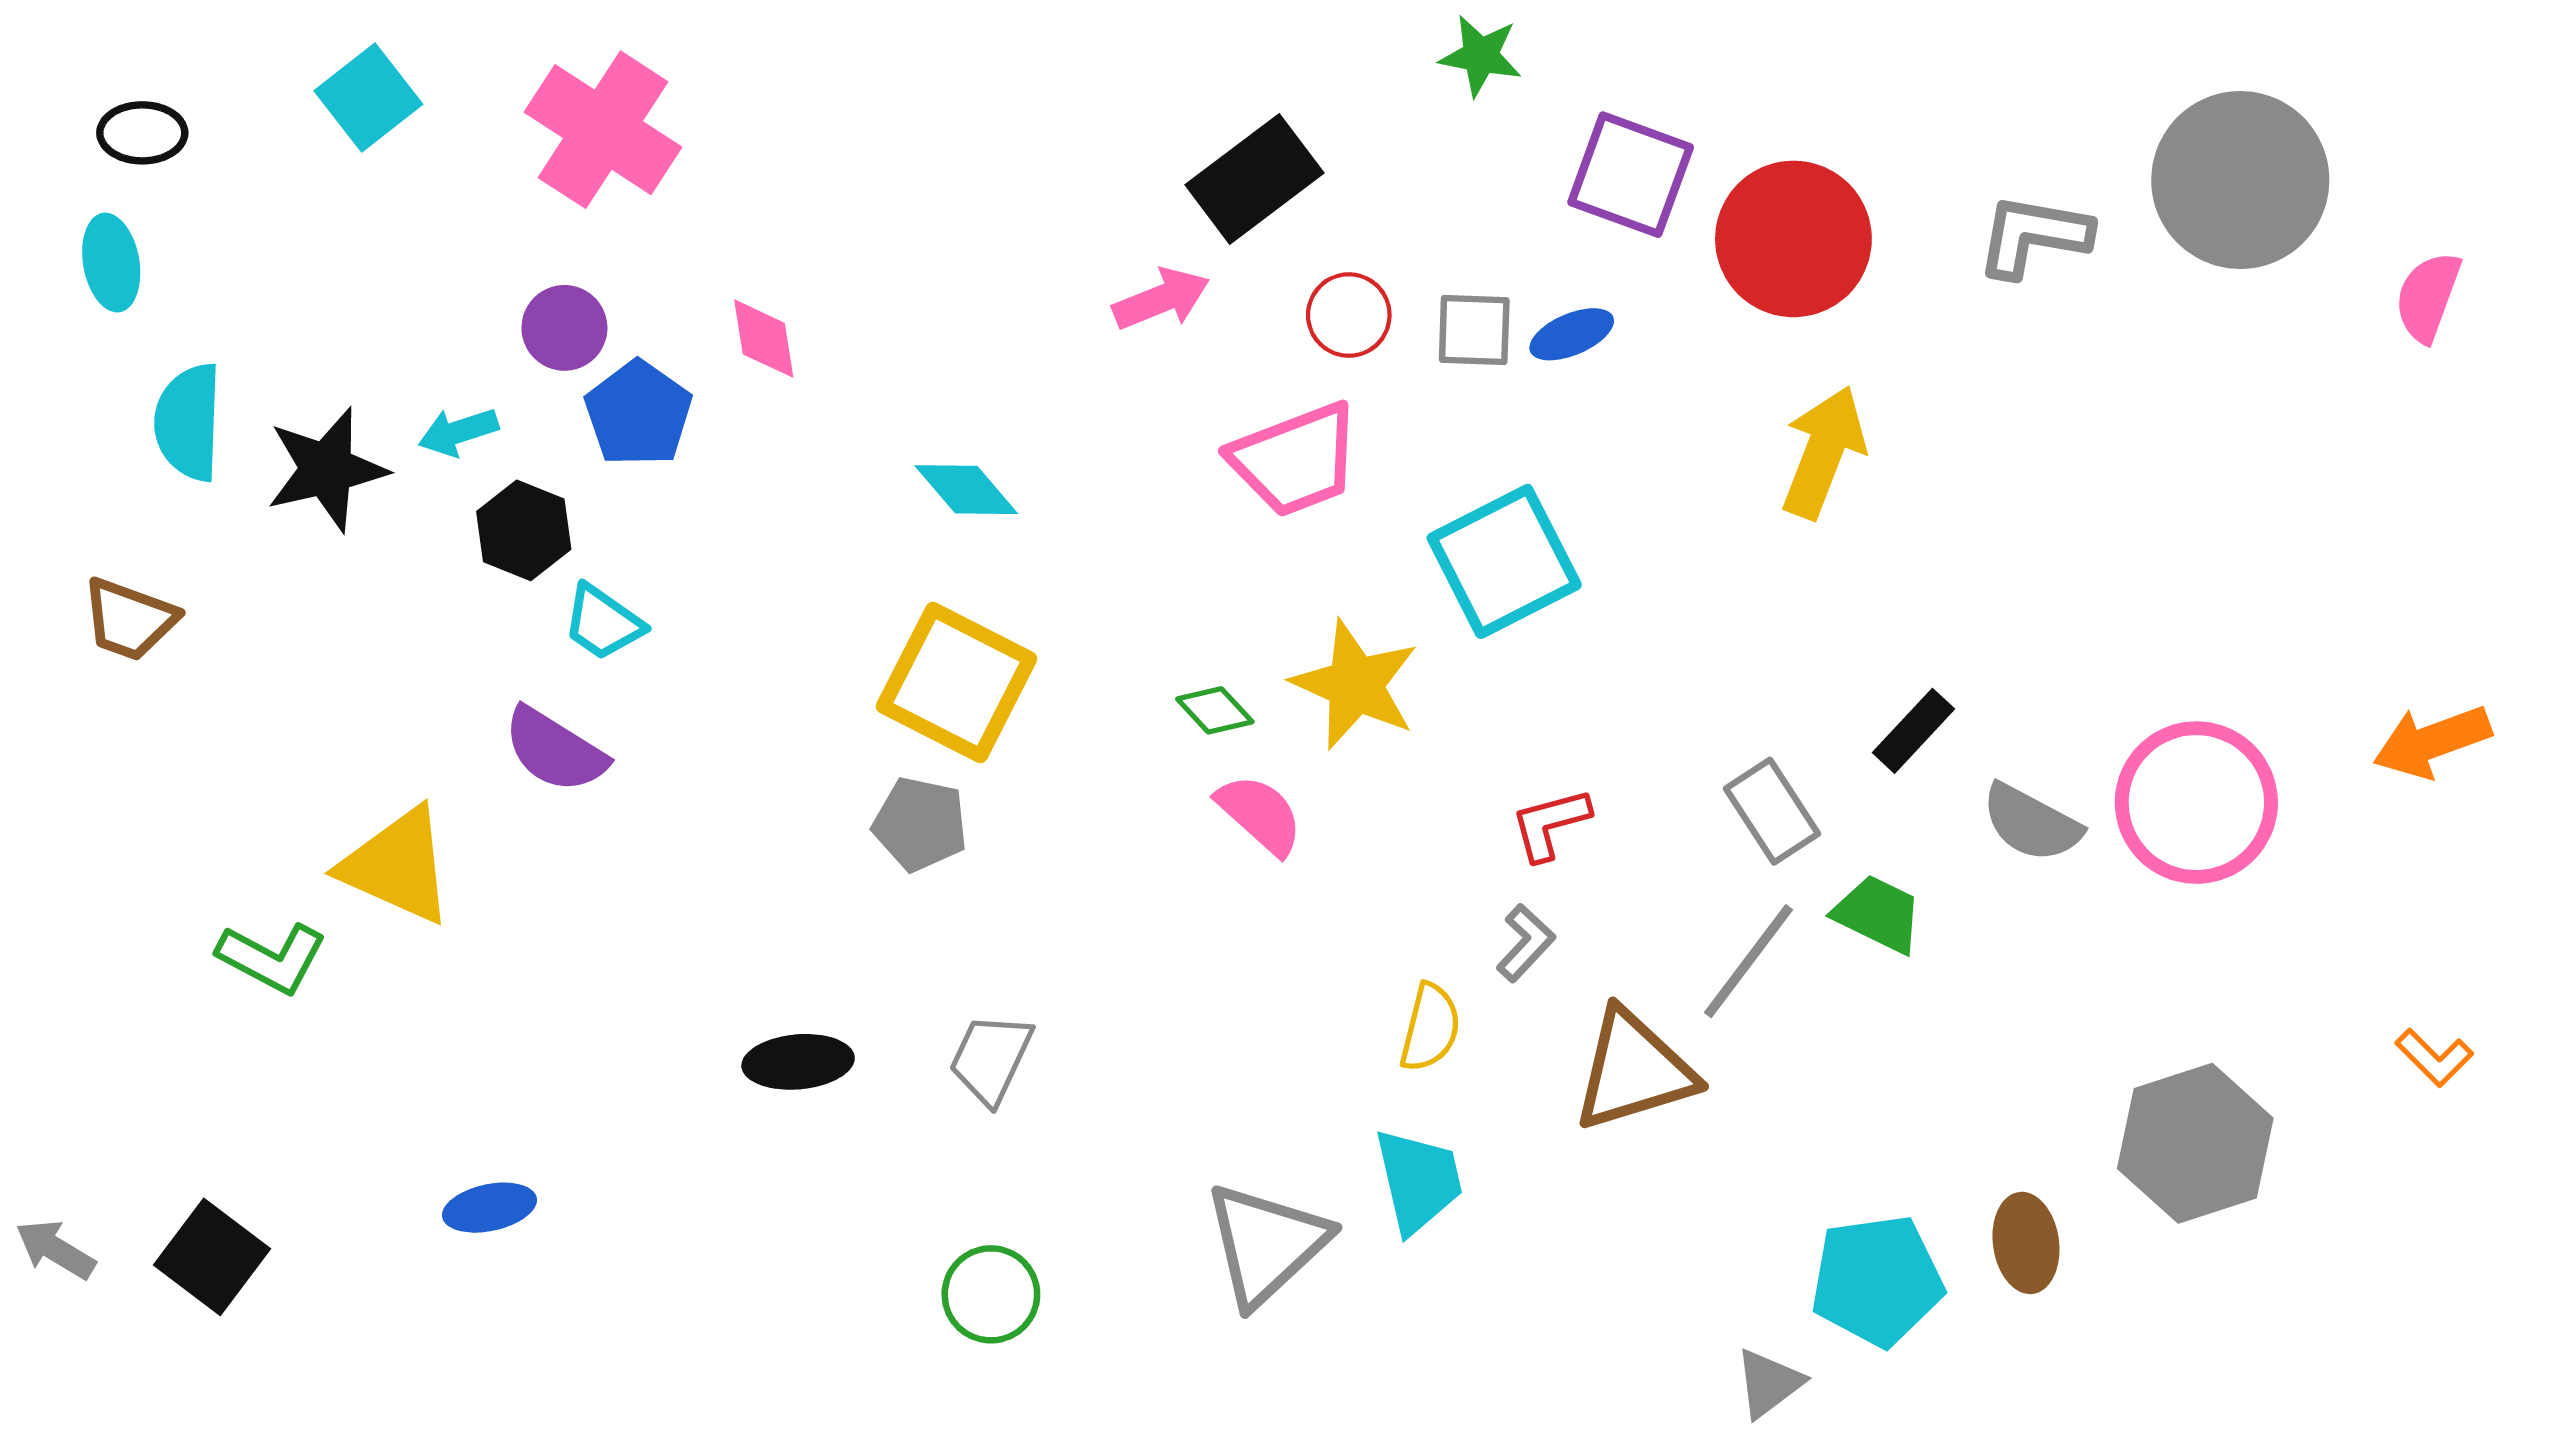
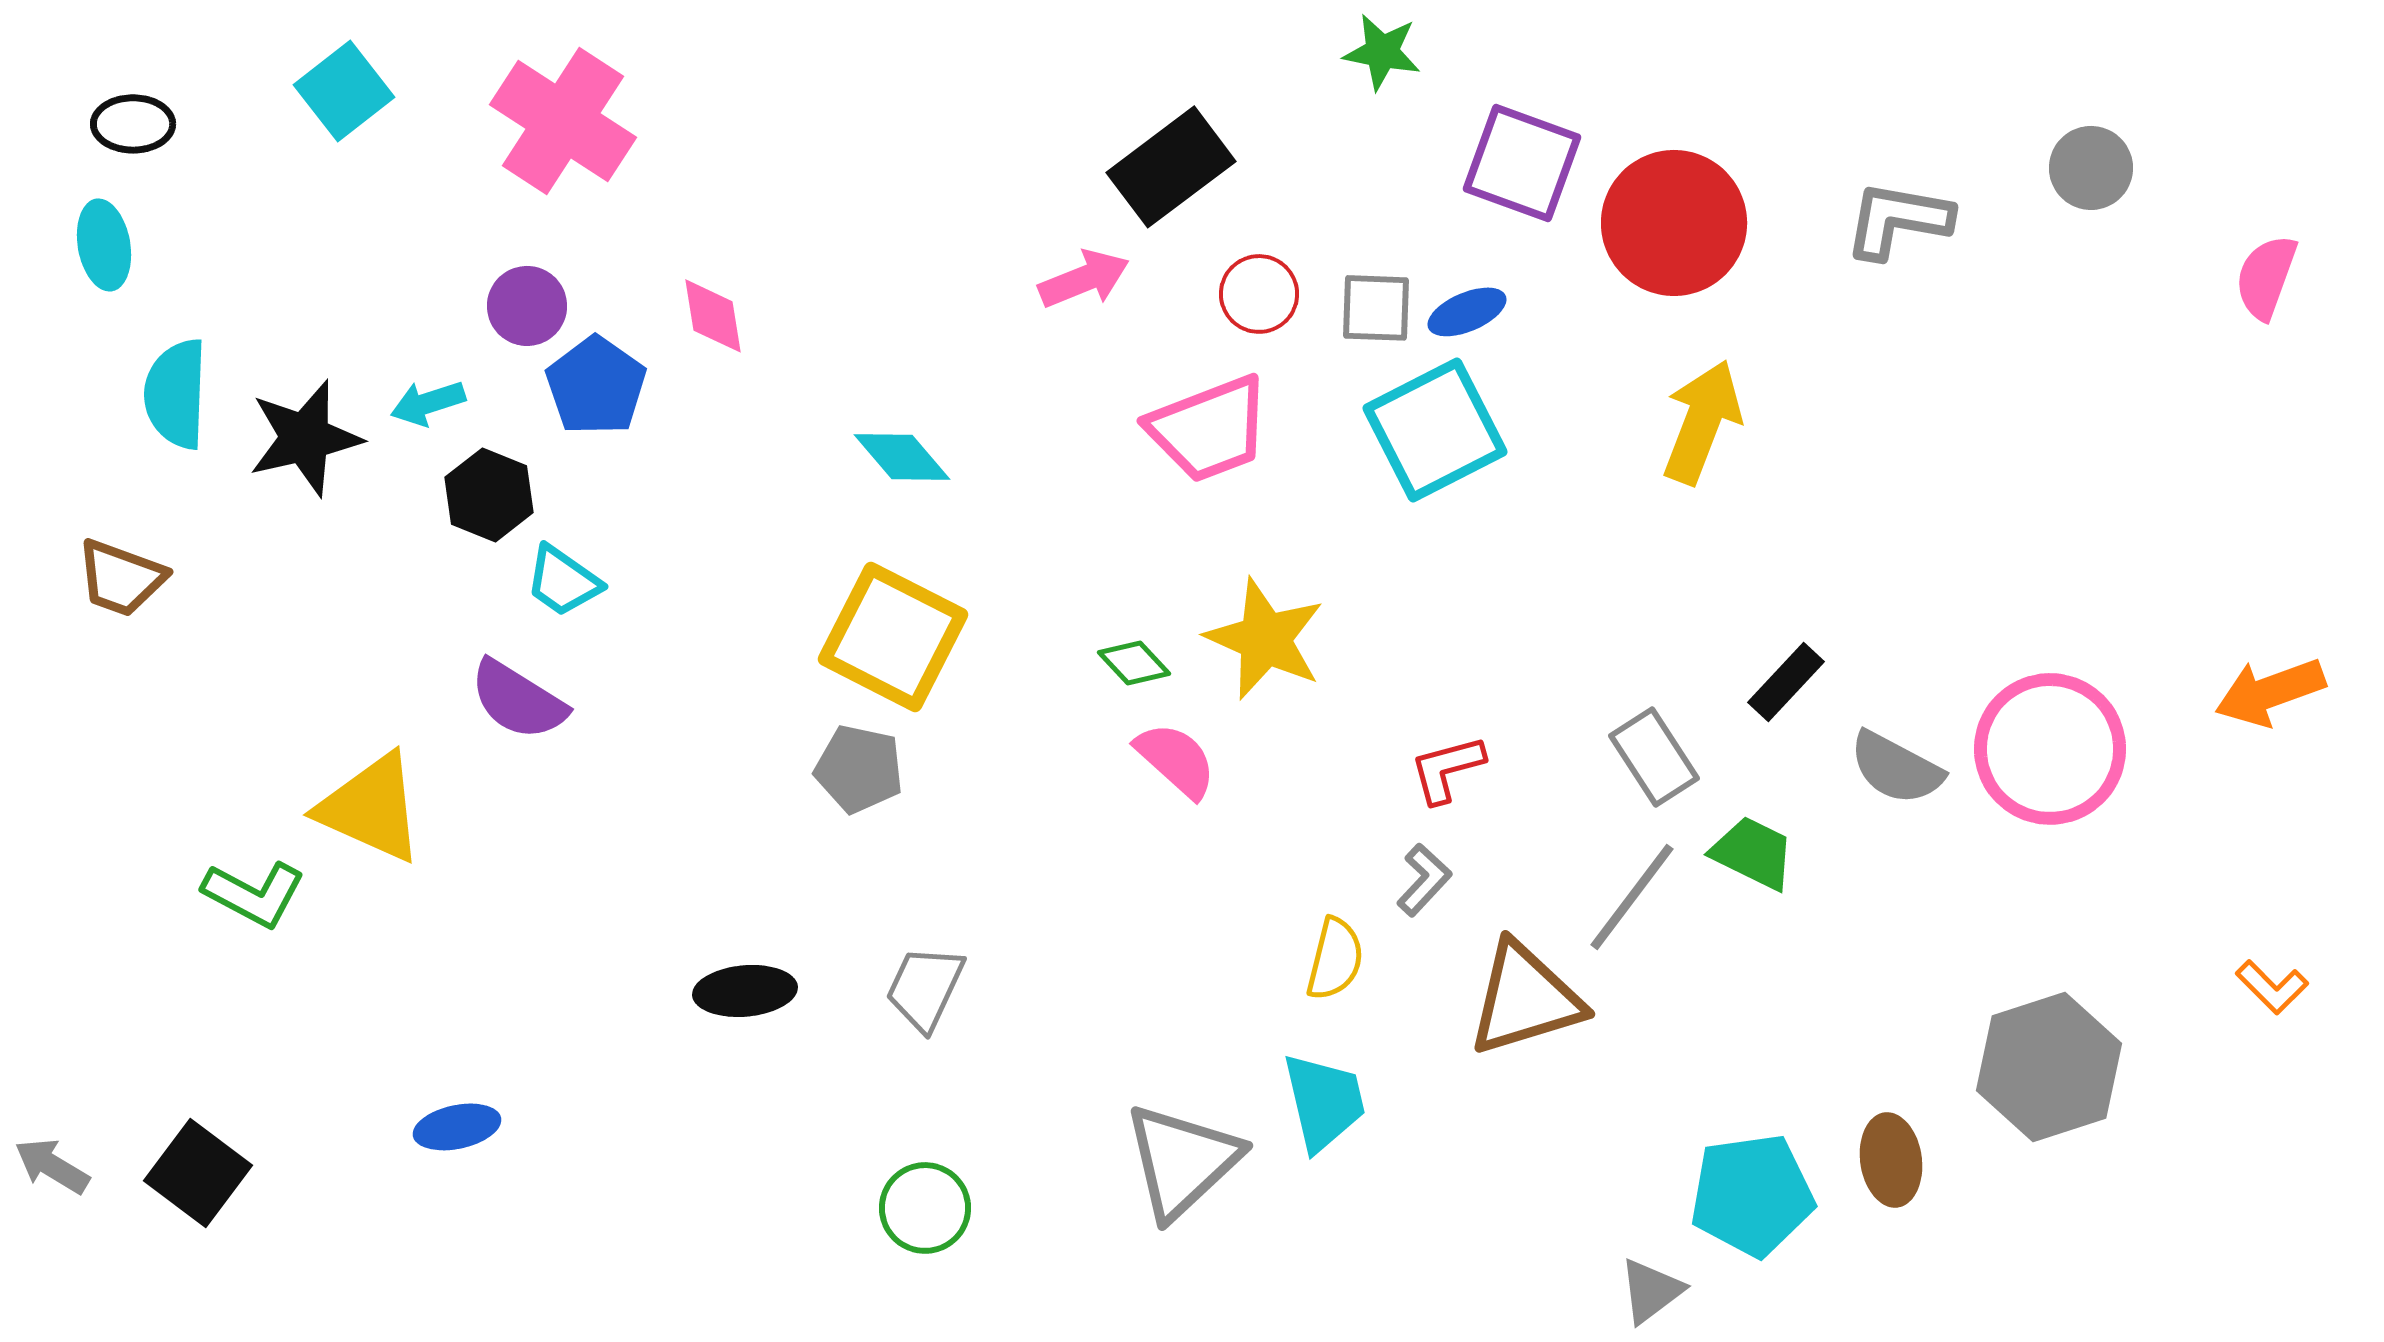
gray circle: (2240, 180) -> (2091, 168), size x0.5
cyan square: (1504, 561) -> (1435, 430), moved

